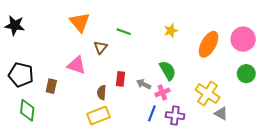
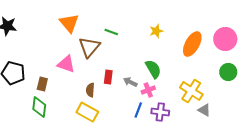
brown triangle: (101, 47) -> (89, 47), size x1.6
green diamond: (27, 110) -> (39, 107), moved
yellow rectangle: (98, 116) -> (87, 112), turned 50

